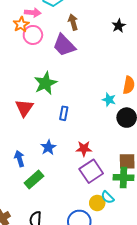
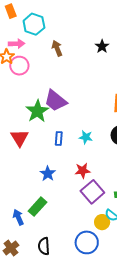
purple trapezoid: (64, 45) -> (56, 101), moved
cyan star: (109, 100) -> (86, 137), moved
blue arrow: (19, 159) -> (18, 217), moved

